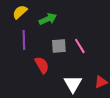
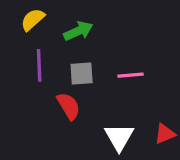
gray square: (59, 46) -> (82, 73), moved
pink line: (80, 46) -> (131, 75), turned -63

